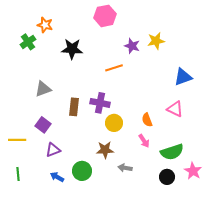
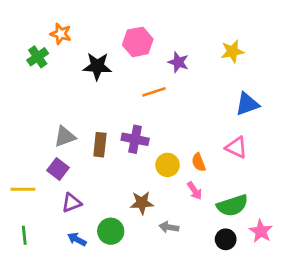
pink hexagon: (105, 16) -> (138, 42), moved
yellow star: (156, 41) -> (232, 51), moved
gray triangle: (43, 89) -> (65, 137), moved
yellow circle: (114, 123) -> (168, 165), moved

